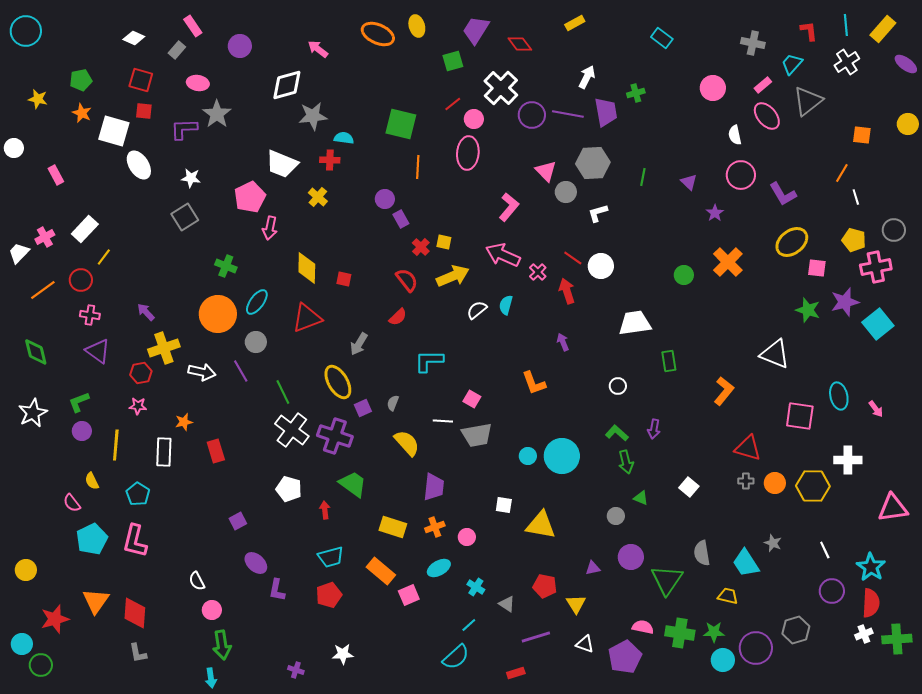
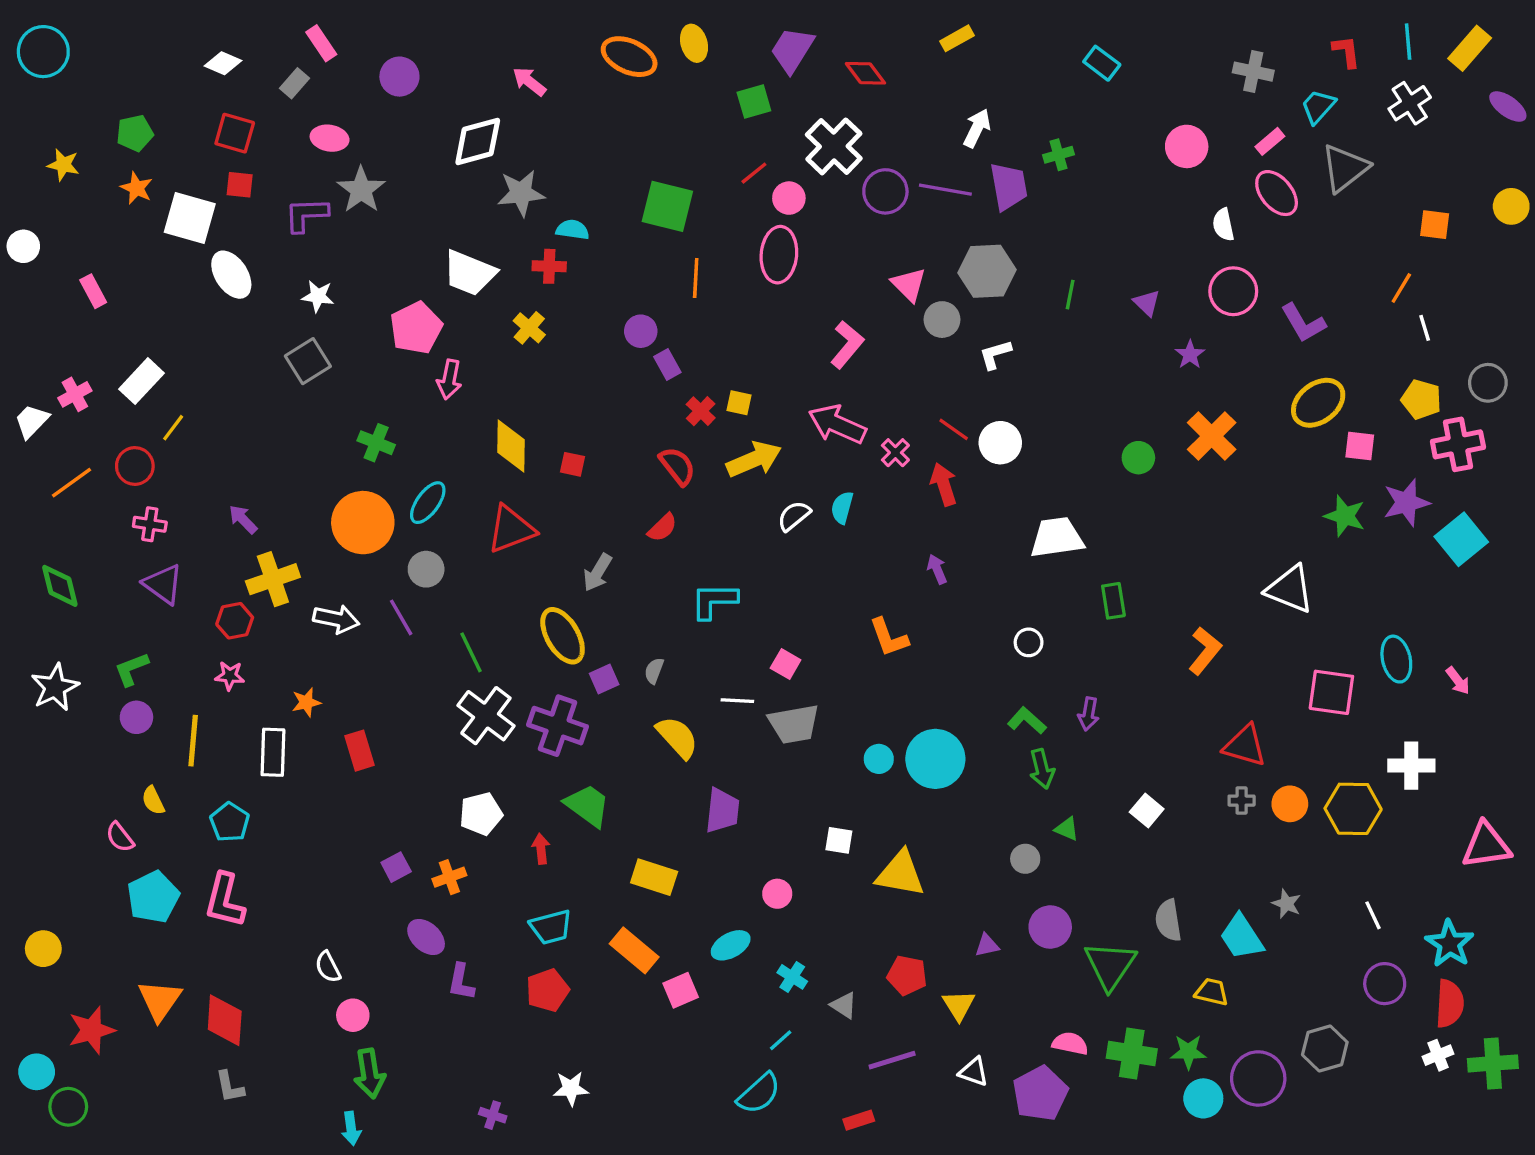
white pentagon: (289, 489) -> (481, 814), turned -30
orange cross: (435, 527) -> (449, 877), moved

